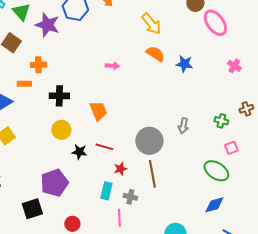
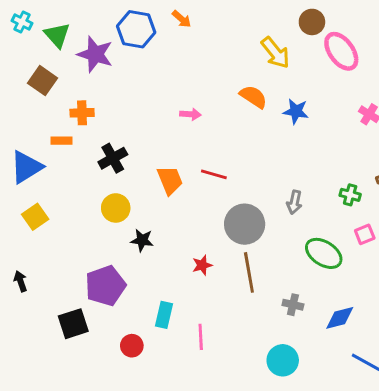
yellow arrow: (151, 24) -> (275, 53), moved
black cross: (59, 96) -> (113, 158), turned -30
red line: (104, 147) -> (214, 174), moved
green ellipse: (216, 171) -> (324, 253), moved
cyan rectangle: (106, 191) -> (164, 315), moved
gray cross: (130, 197) -> (293, 305), moved

